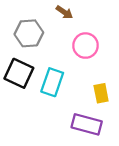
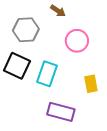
purple rectangle: (87, 124) -> (61, 112), moved

